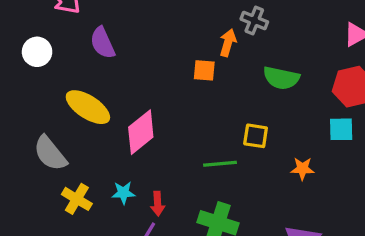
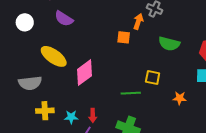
purple semicircle: (102, 43) -> (64, 19), turned -36
gray semicircle: (50, 153) -> (30, 83), turned -60
cyan star: (123, 193) -> (71, 117), moved
yellow cross: (77, 199) -> (45, 111), turned -36

